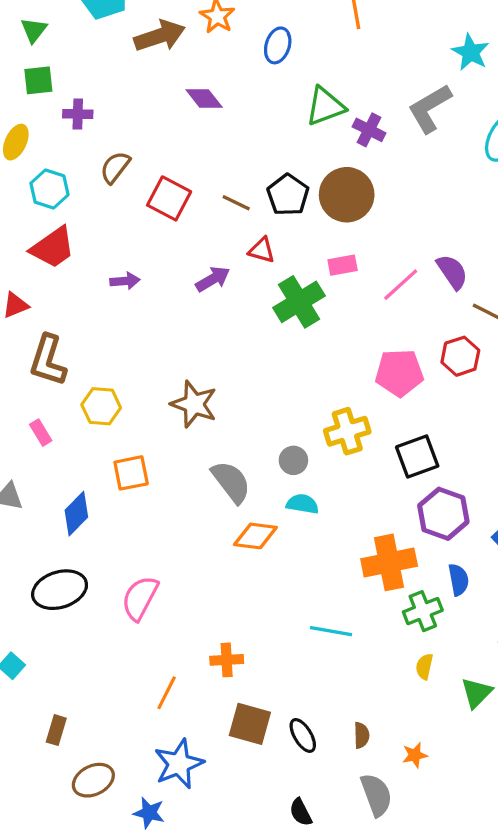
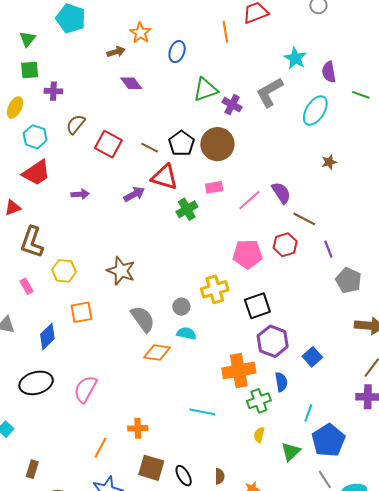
brown arrow: (160, 36) -> (116, 52), moved, size x0.6
red triangle: (262, 250) -> (165, 177), size x1.6
green cross: (299, 302) -> (187, 209), size x0.7

